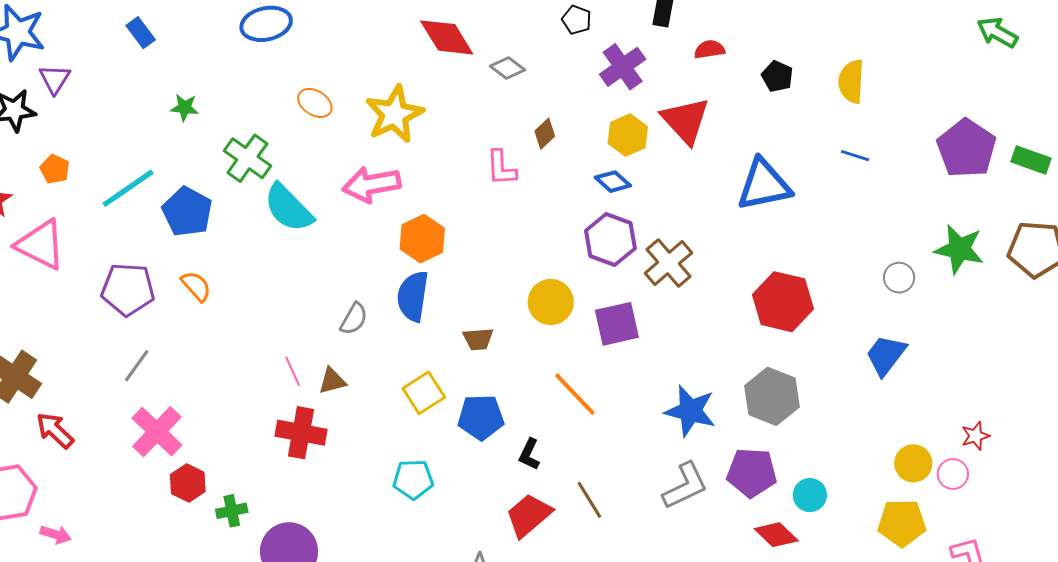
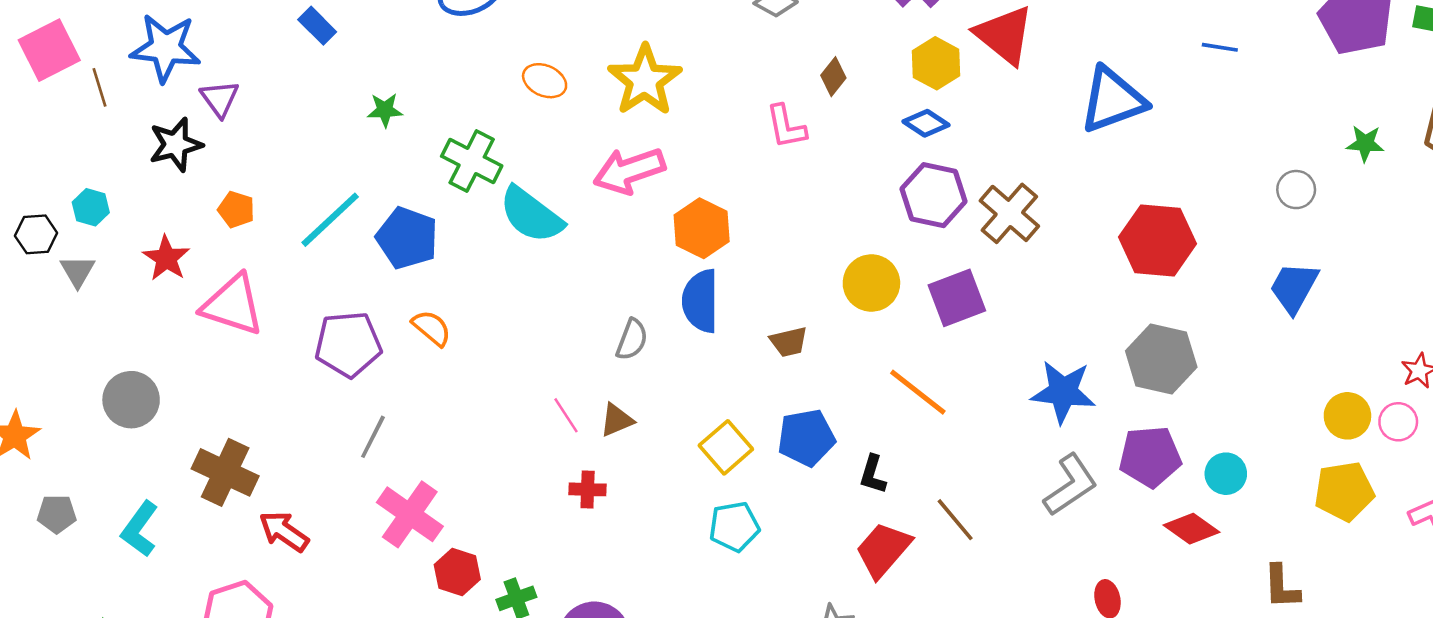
green star: (959, 249) -> (1365, 143), size x0.6
yellow square: (424, 393) -> (726, 447), moved
red cross: (301, 433) -> (588, 489), size x0.6

